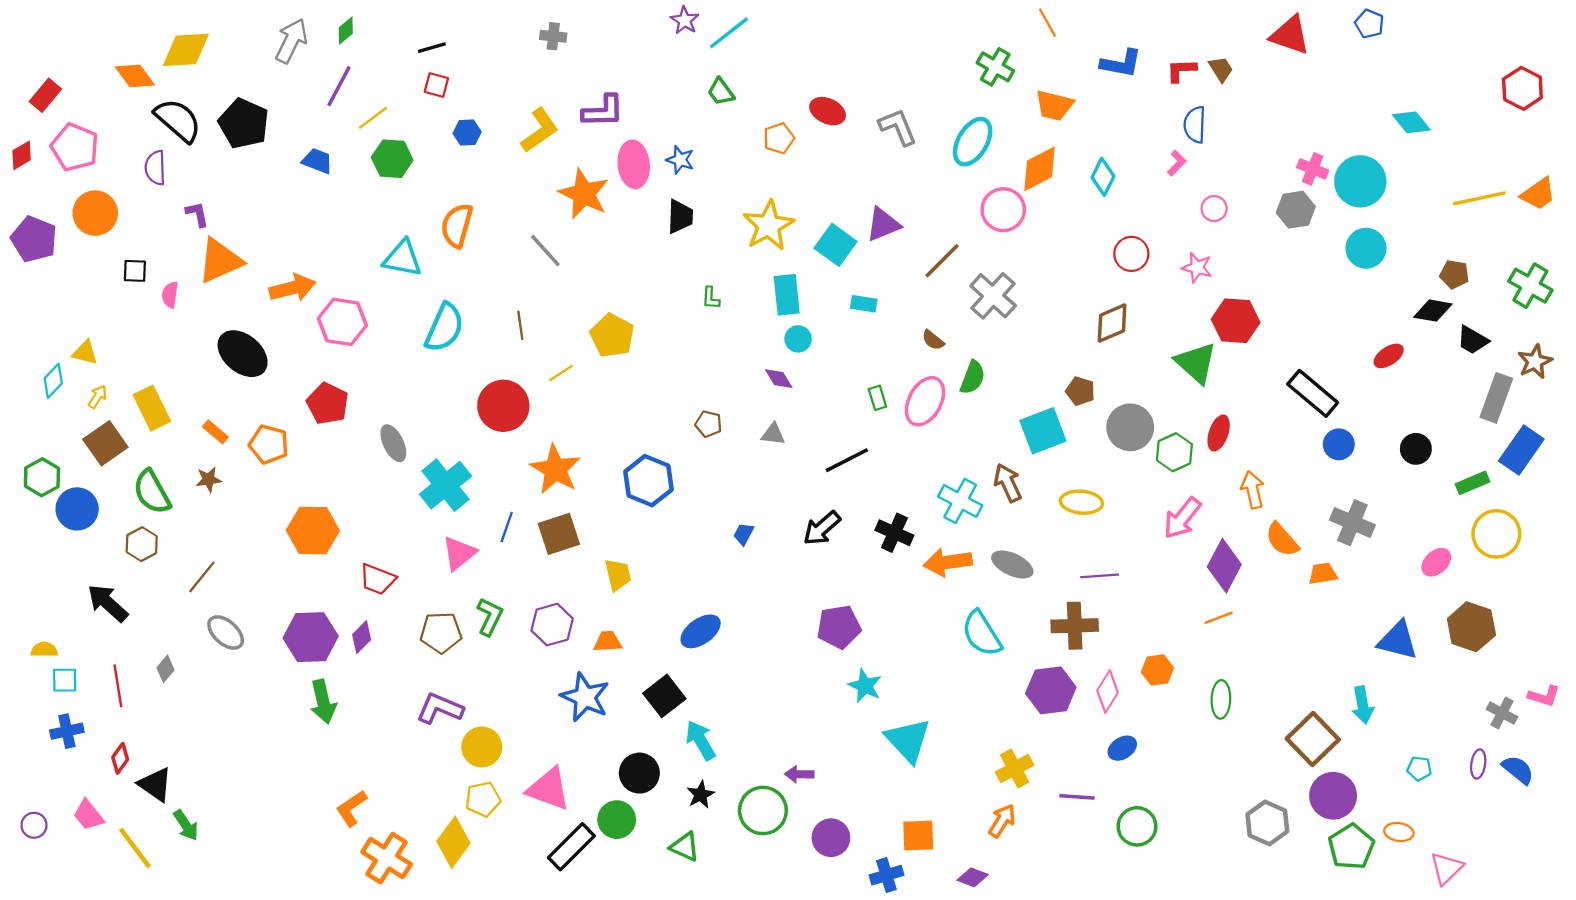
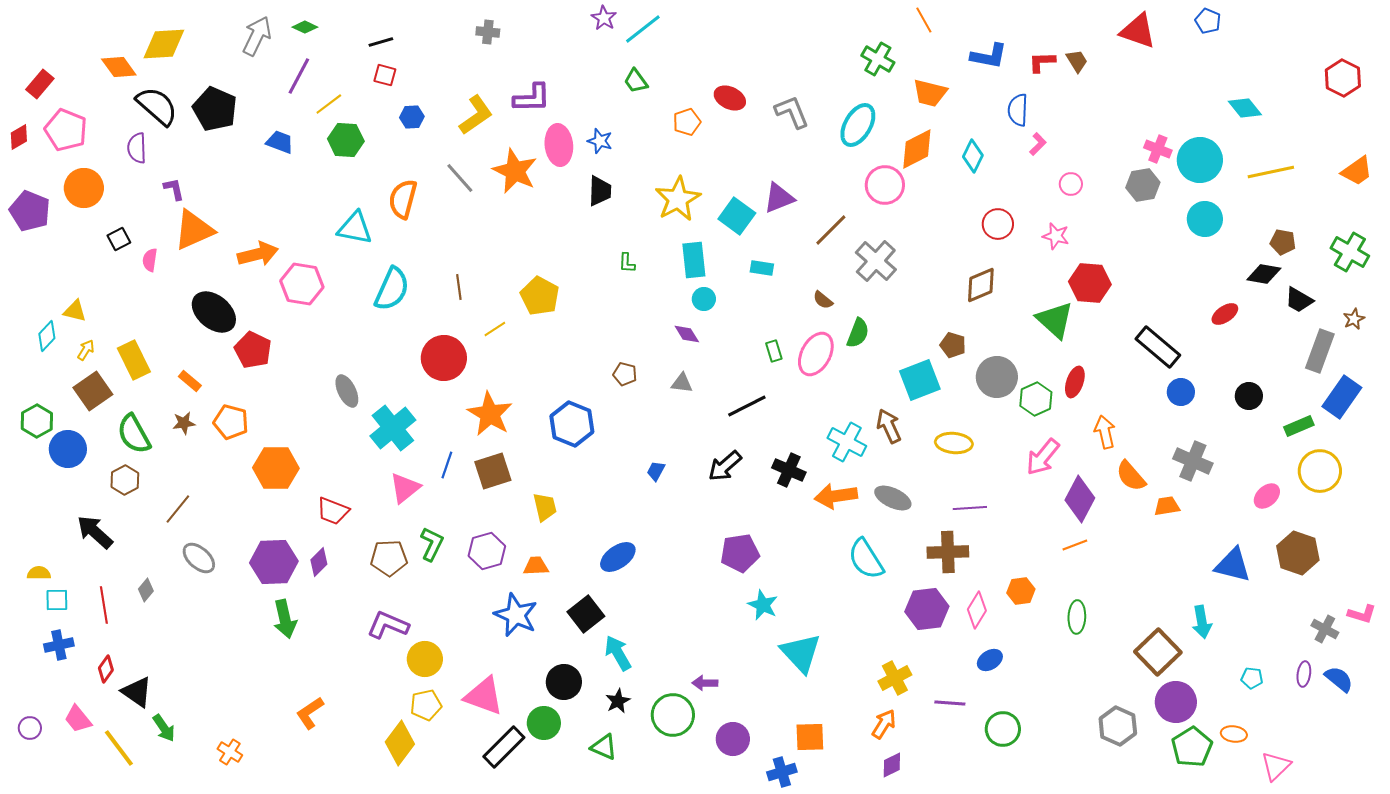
green diamond: (346, 31) -> (305, 27), turned 65
blue semicircle: (1195, 125) -> (1018, 110), moved
yellow line: (1479, 198) -> (1271, 172), moved
gray line: (545, 250) -> (460, 178), moved
black square: (135, 271) -> (119, 239), turned -30
brown star: (1535, 362) -> (1354, 319), size x0.7
red pentagon: (328, 404) -> (253, 350), moved
orange pentagon: (269, 444) -> (231, 422), moved
orange cross: (387, 858) -> (230, 752), moved, size x0.6
purple diamond: (973, 877) -> (892, 765), moved, turned -48

